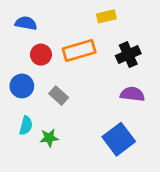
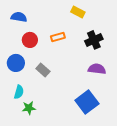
yellow rectangle: (106, 16) -> (78, 12), turned 40
orange rectangle: (79, 50) -> (58, 37), size x0.6
green star: (49, 138) -> (29, 108), moved

